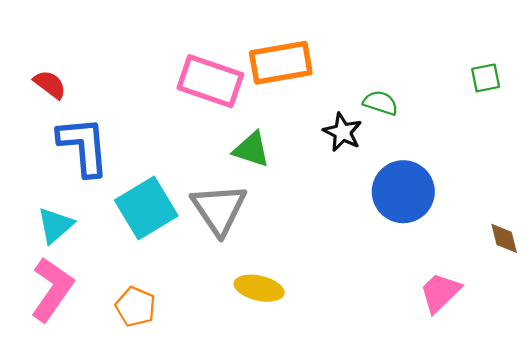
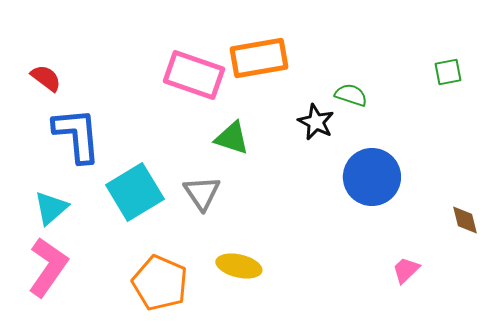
gray triangle: (219, 209) -> (202, 193), size x0.7
pink trapezoid: (440, 293) -> (406, 270), size x0.7
orange pentagon: (136, 307) -> (160, 283), moved, size x1.5

